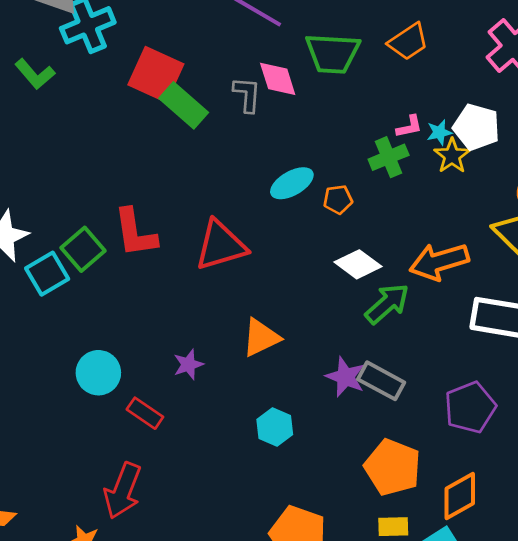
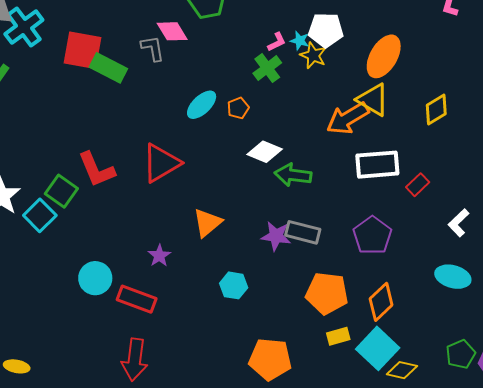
cyan star: (439, 132) -> (300, 41), turned -30
orange arrow: (439, 262) -> (348, 118), moved
green arrow: (387, 304) -> (293, 175), turned -117
red rectangle: (145, 413) -> (137, 299), size x1.4

